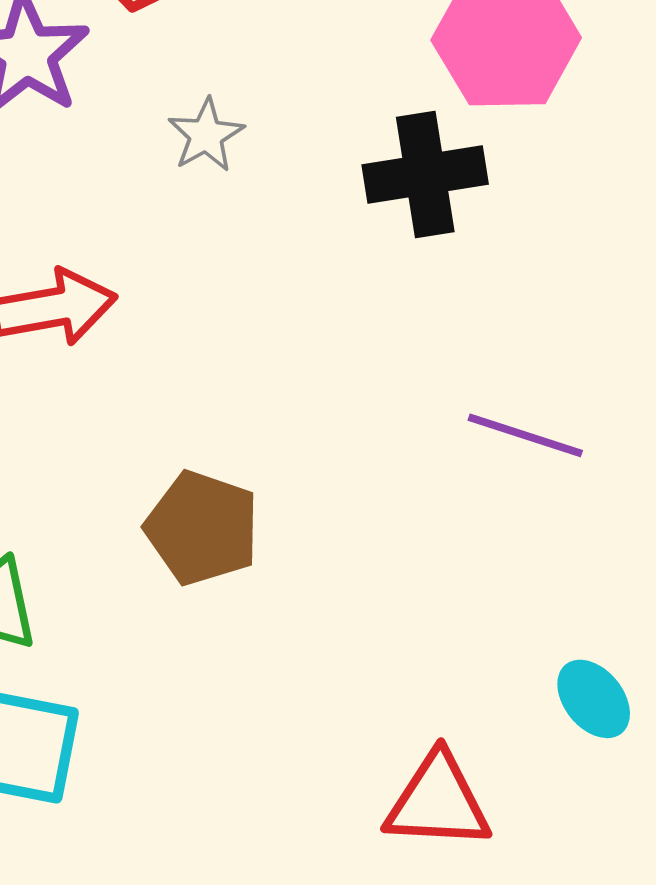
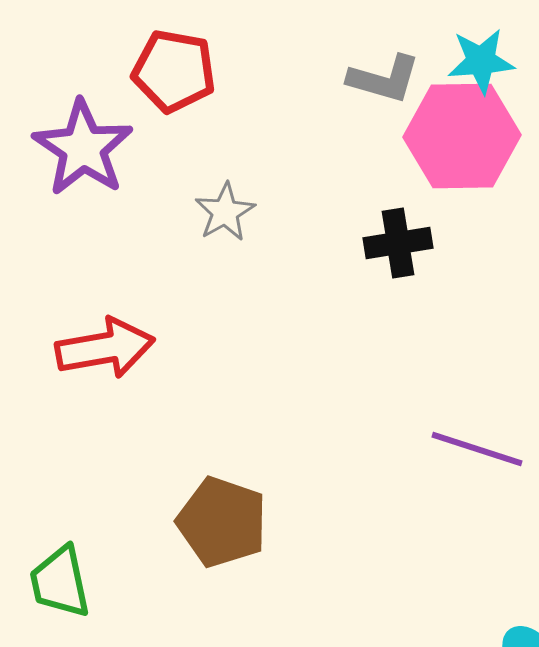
black cross: (425, 174) -> (398, 243), size x0.7

